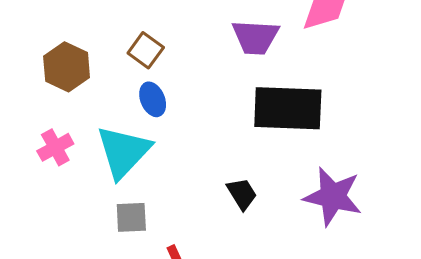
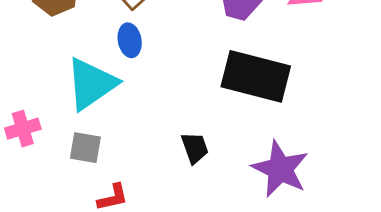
pink cross: (55, 147) -> (23, 129), moved

